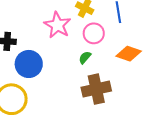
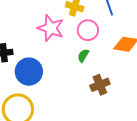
brown cross: (96, 89) -> (100, 85), size x0.7

